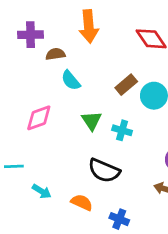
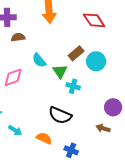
brown semicircle: (55, 54) -> (18, 37), moved
cyan semicircle: (71, 80) -> (39, 60), moved
green triangle: (92, 121) -> (60, 71), moved

